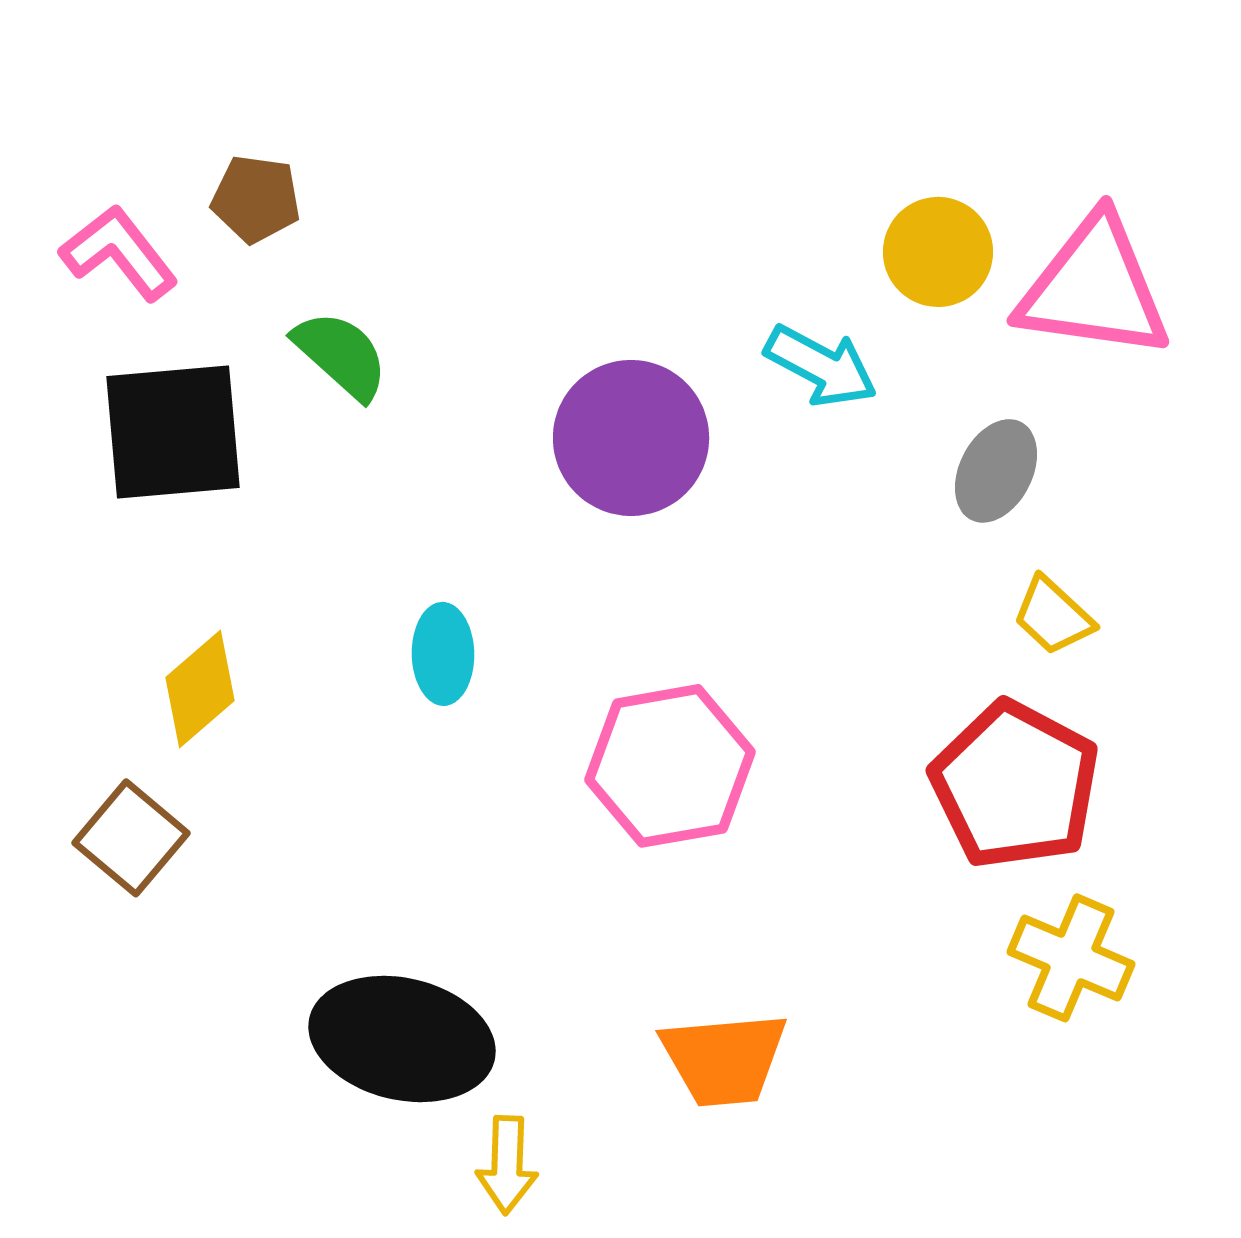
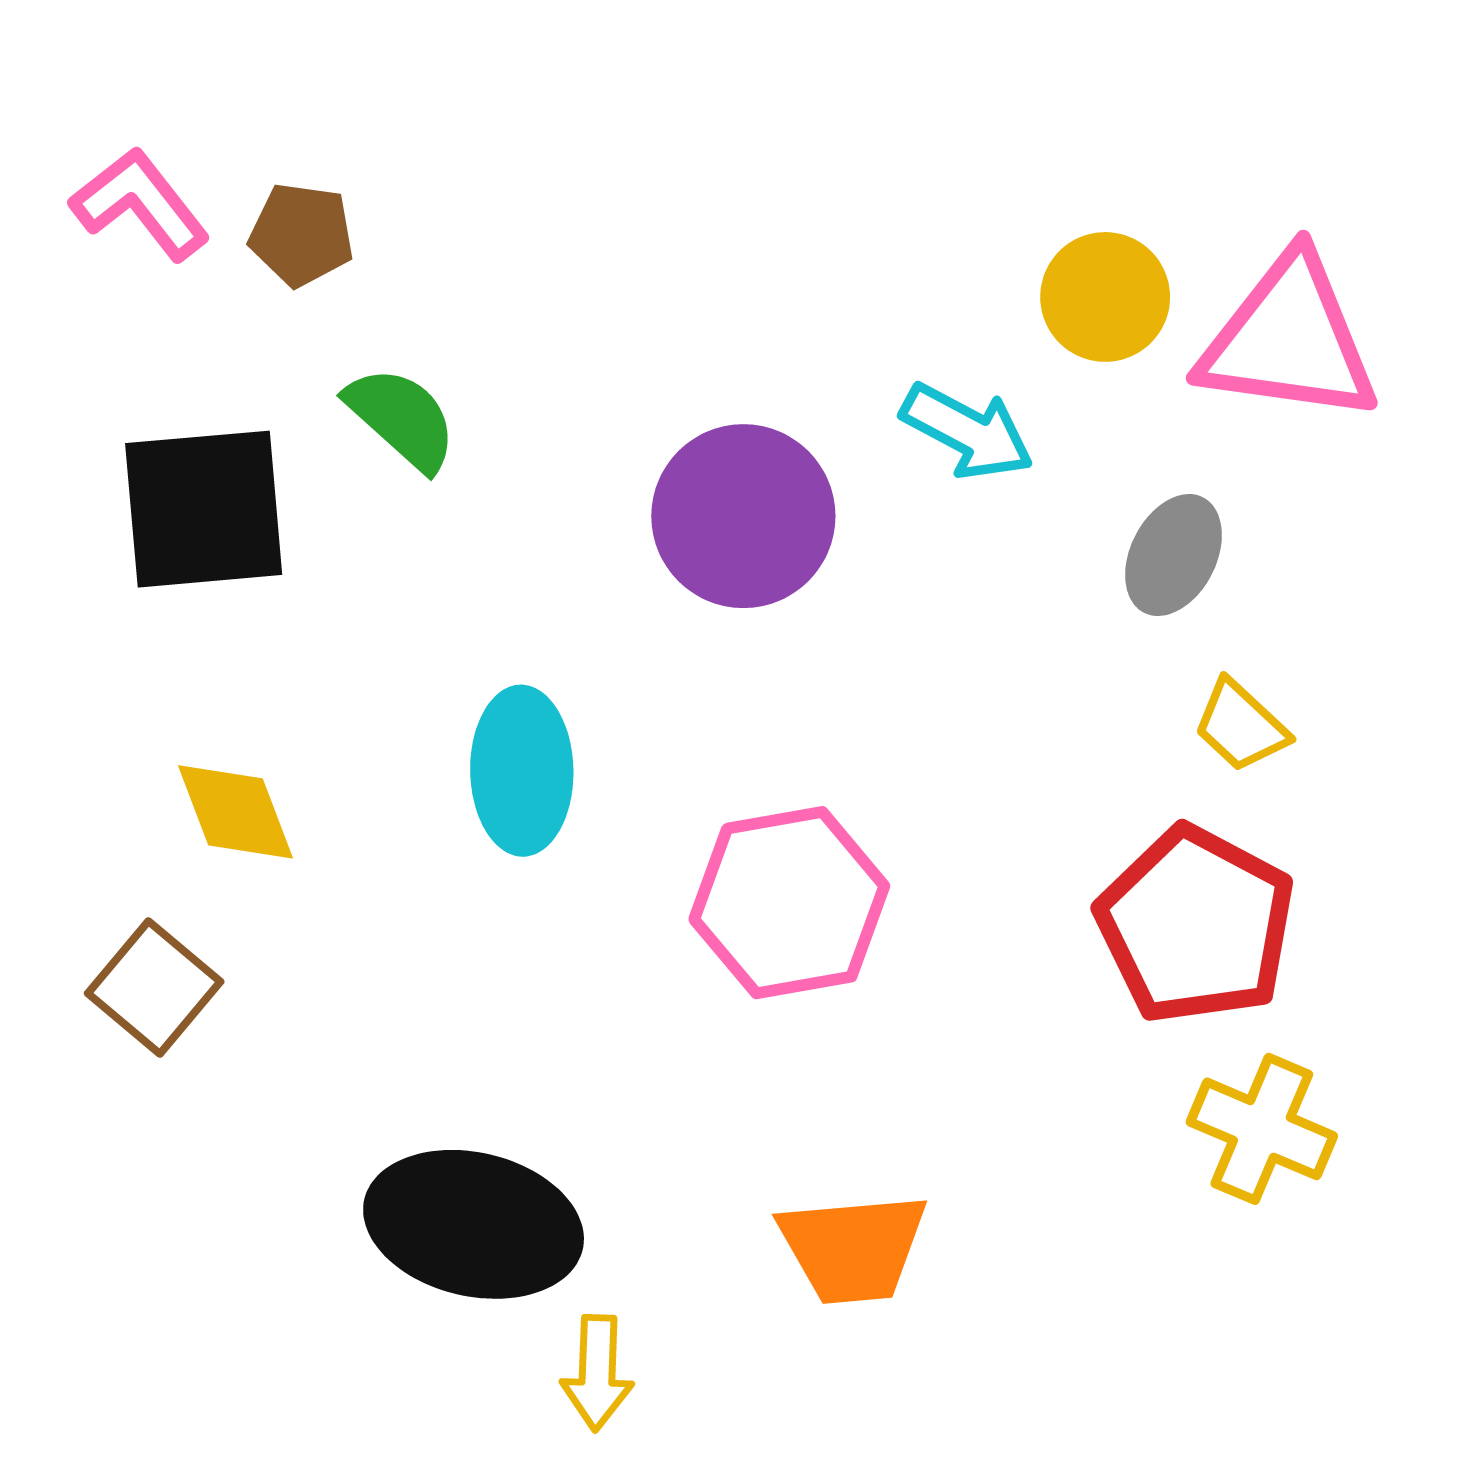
pink L-shape: (119, 253) -> (140, 204), moved
cyan ellipse: (443, 654) -> (522, 771), size x1.4
yellow diamond: (200, 689) -> (235, 812), turned -70

